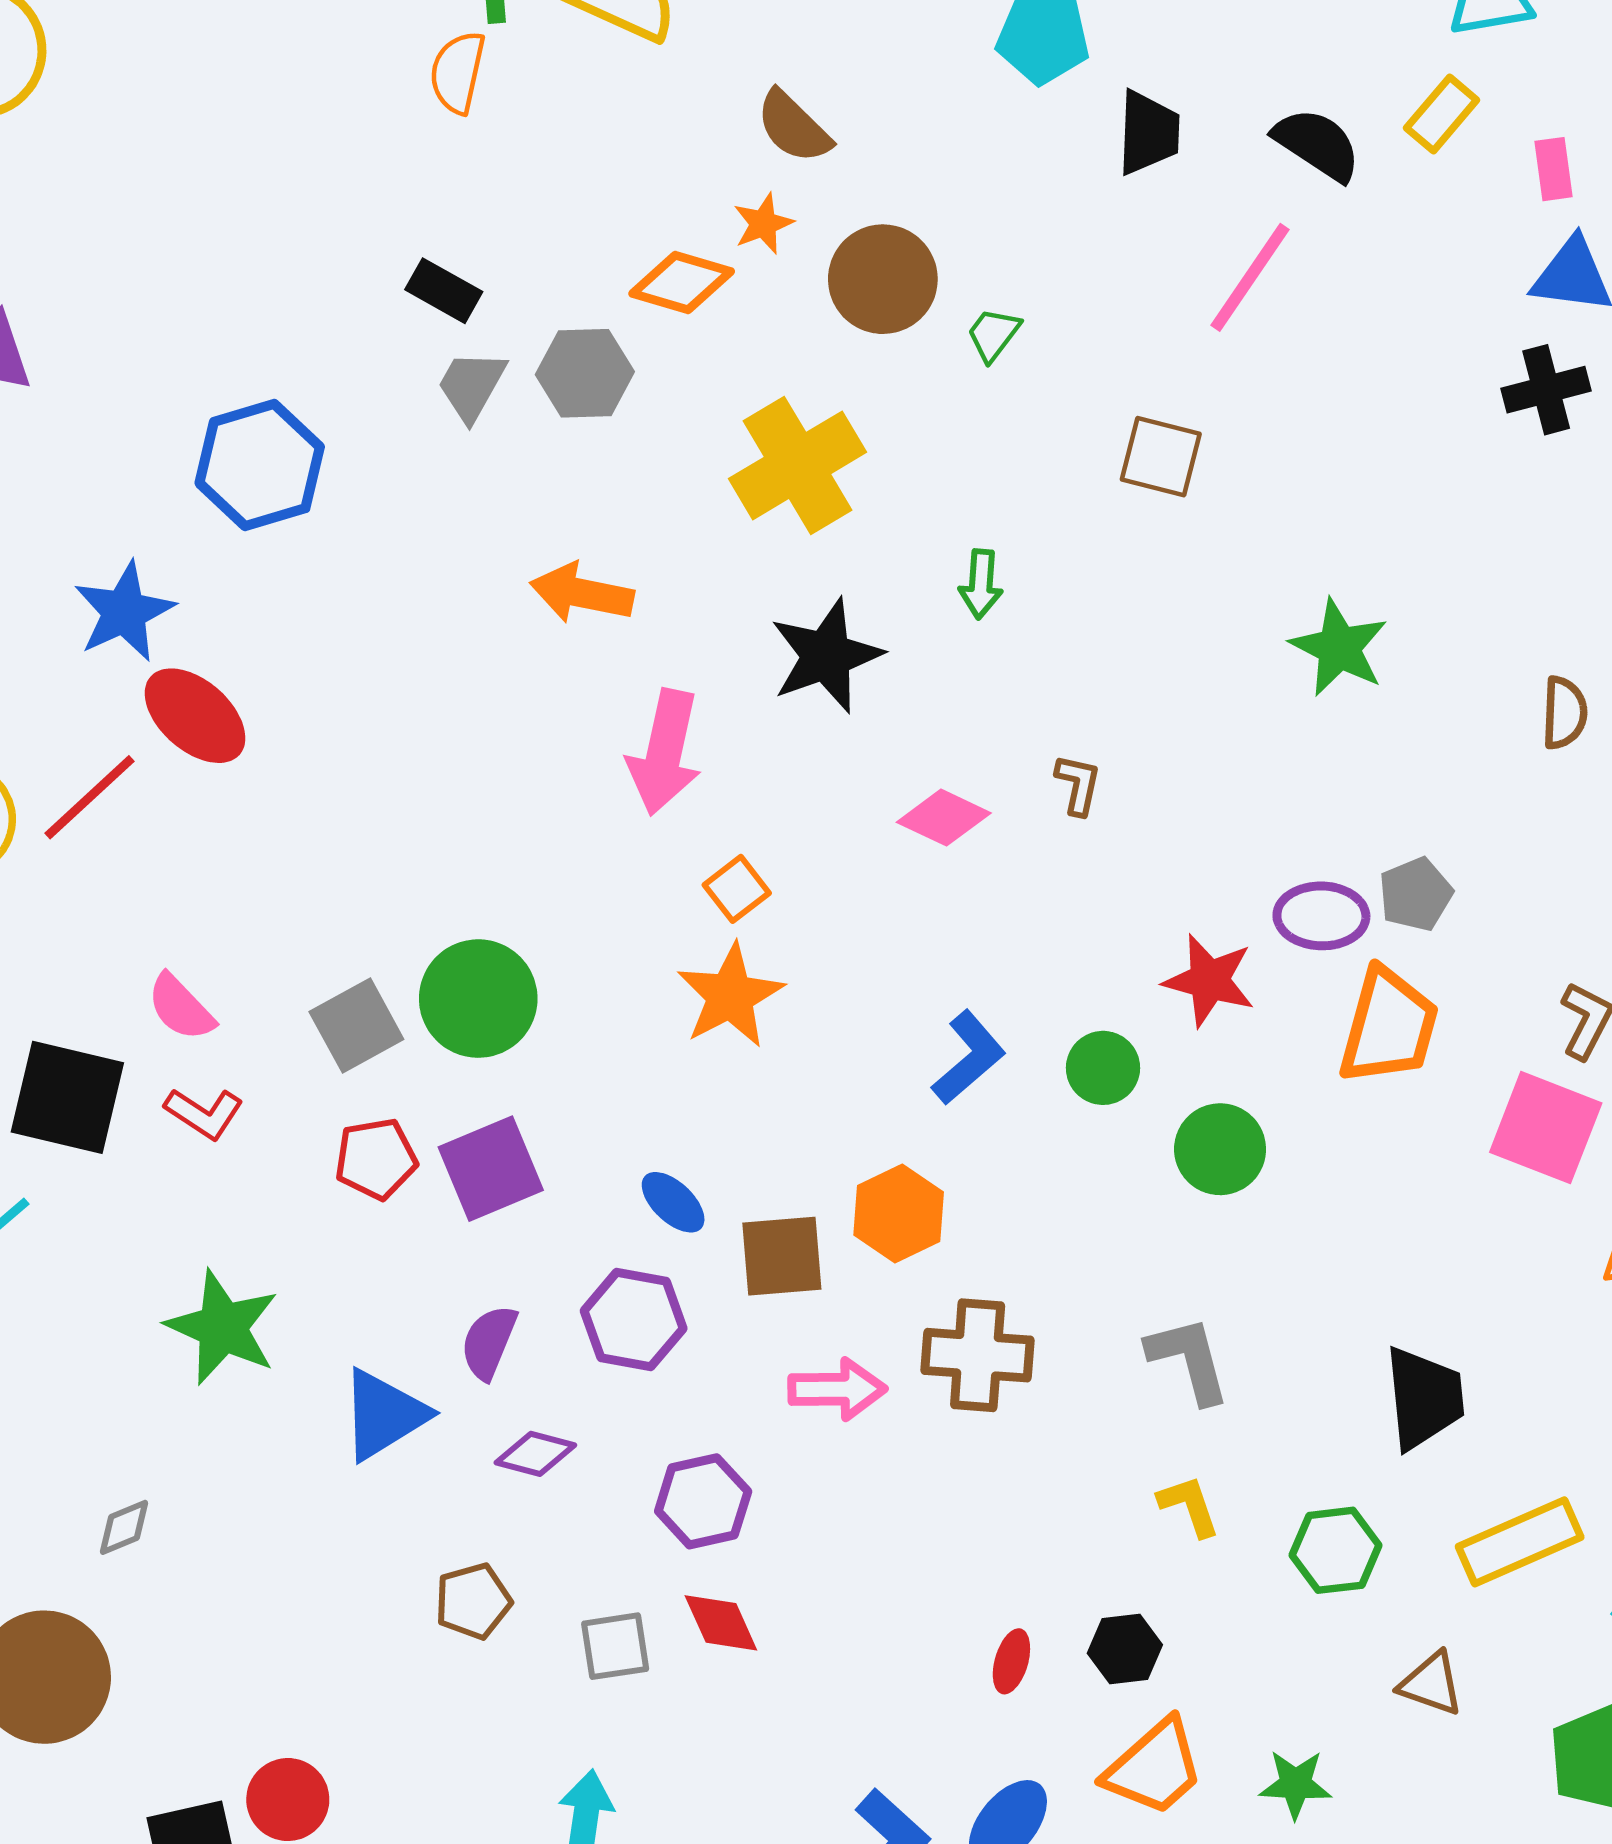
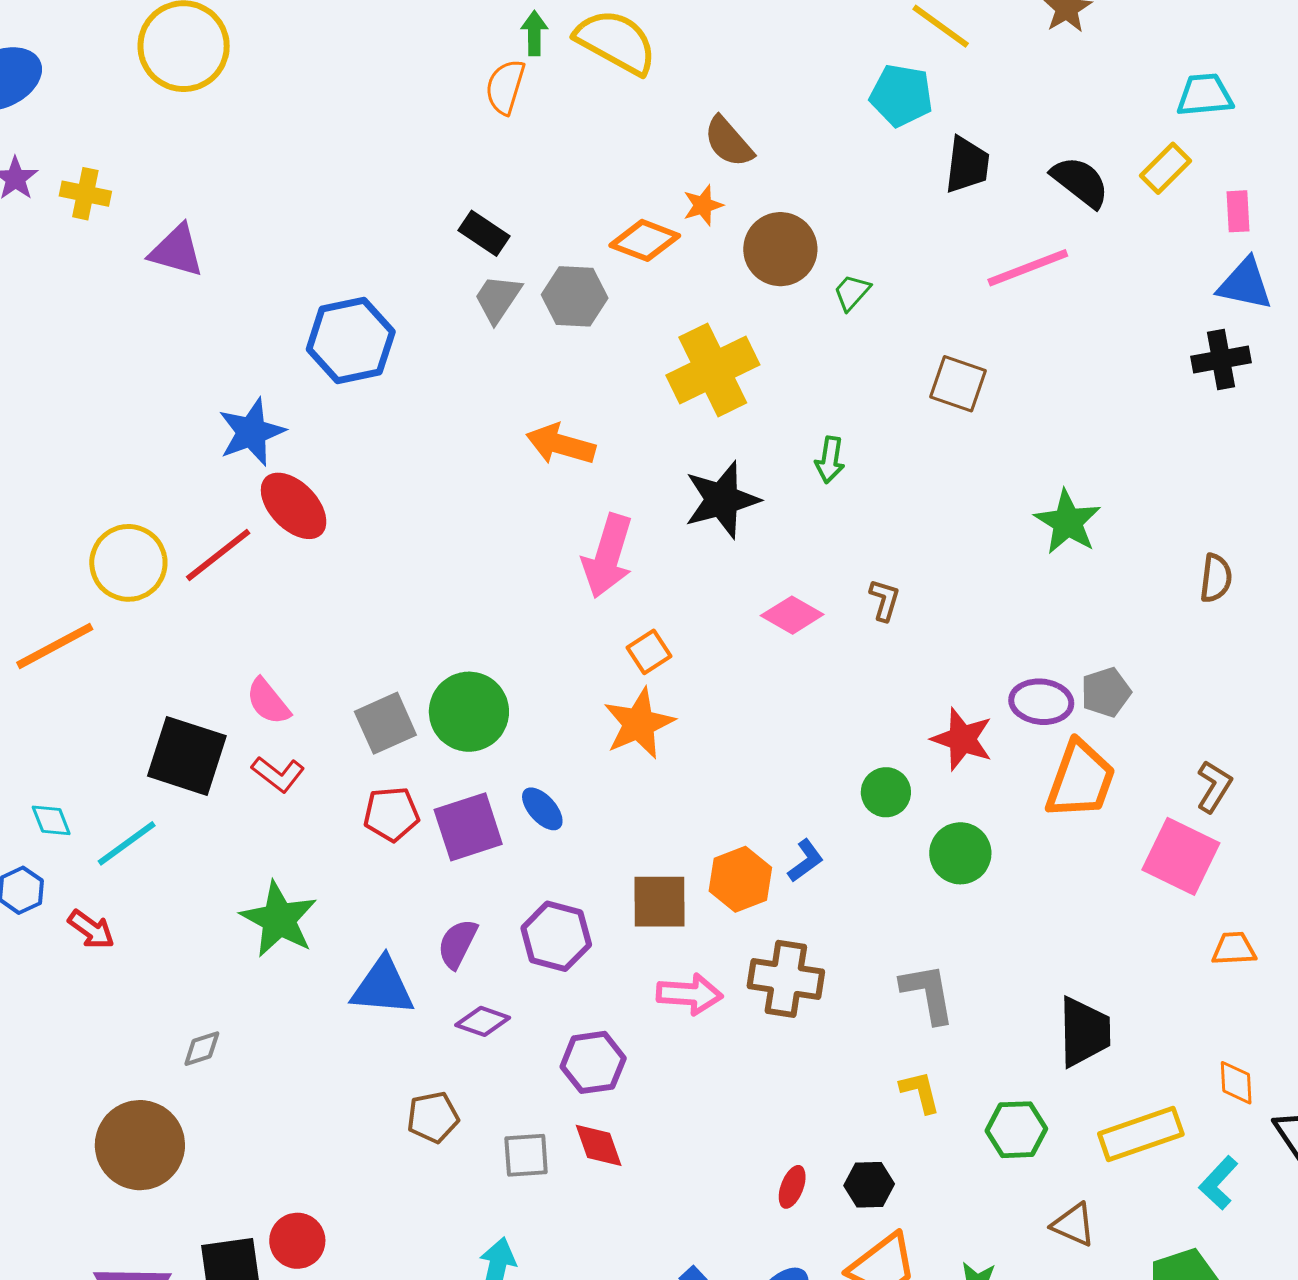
pink line: (1250, 277) -> (1028, 268), turned 30
blue L-shape: (969, 1058) -> (806, 861), moved, size x0.7
blue ellipse: (673, 1202) -> (542, 809), moved
blue triangle: (384, 1415) -> (383, 987), turned 32

